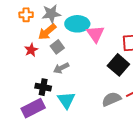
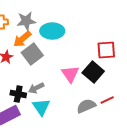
pink triangle: (95, 34) -> (70, 74), moved
gray square: (57, 47) -> (32, 54), size x1.5
gray arrow: (61, 68) -> (36, 88), moved

